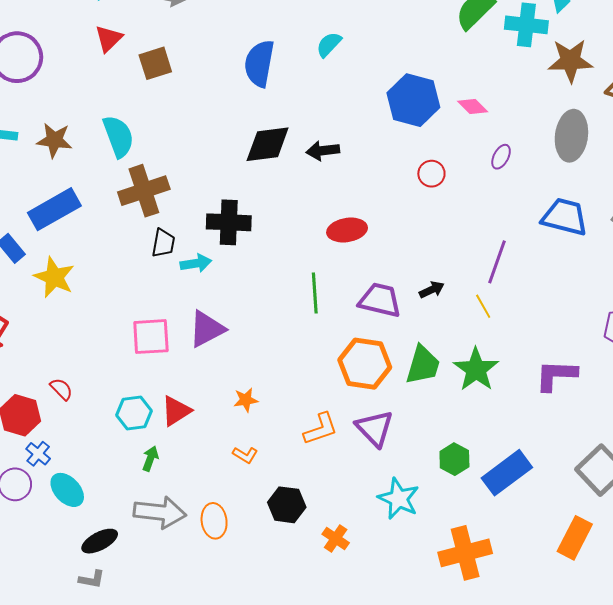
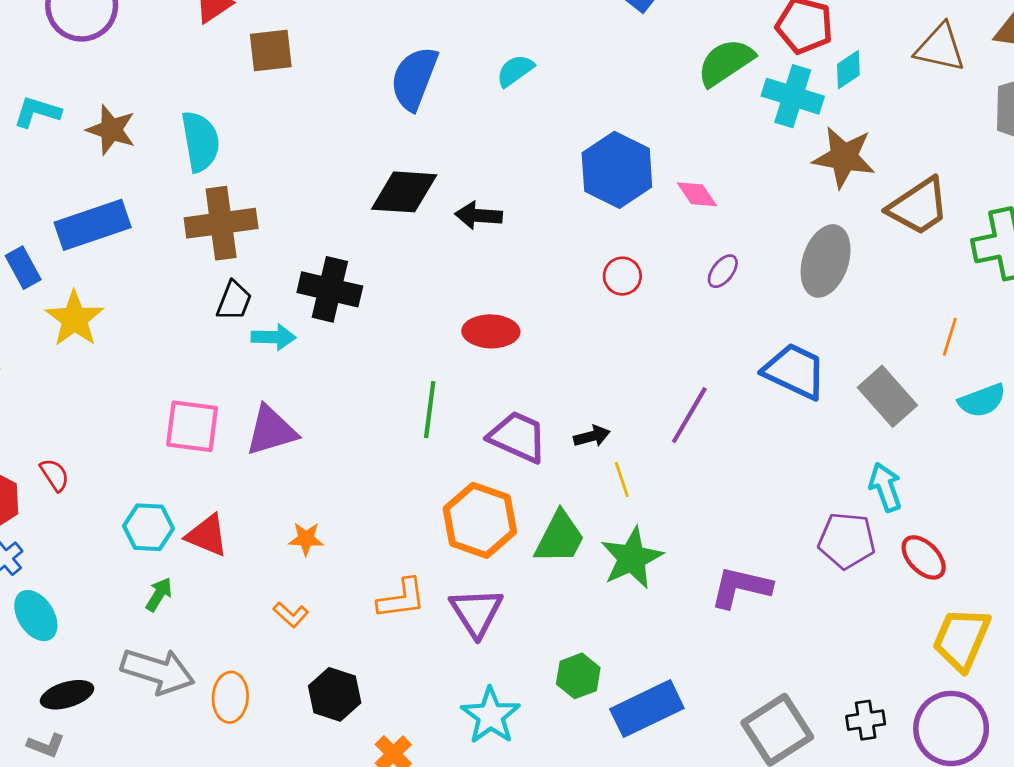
yellow line: (483, 306) -> (622, 480), moved
red triangle: (176, 411) -> (207, 535), turned 44

